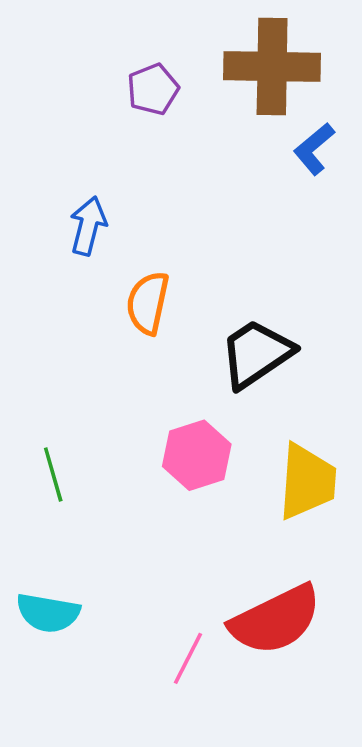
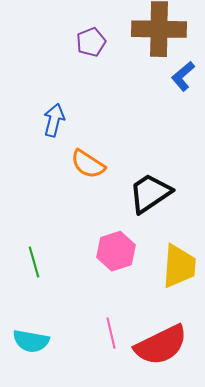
orange semicircle: (148, 303) -> (88, 164), turned -69
pink line: (188, 658) -> (111, 333), moved, turned -40

